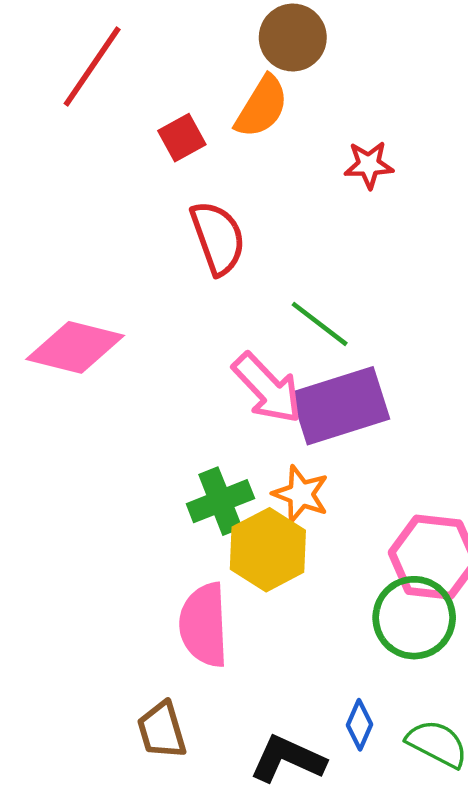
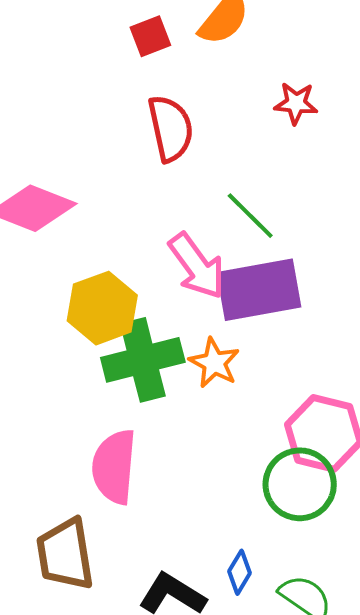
red star: (369, 165) -> (296, 103), moved
green cross: (220, 501) -> (143, 360), size x1.4
yellow hexagon: (268, 550) -> (102, 308), moved
brown trapezoid: (162, 730) -> (65, 554), size x1.4

